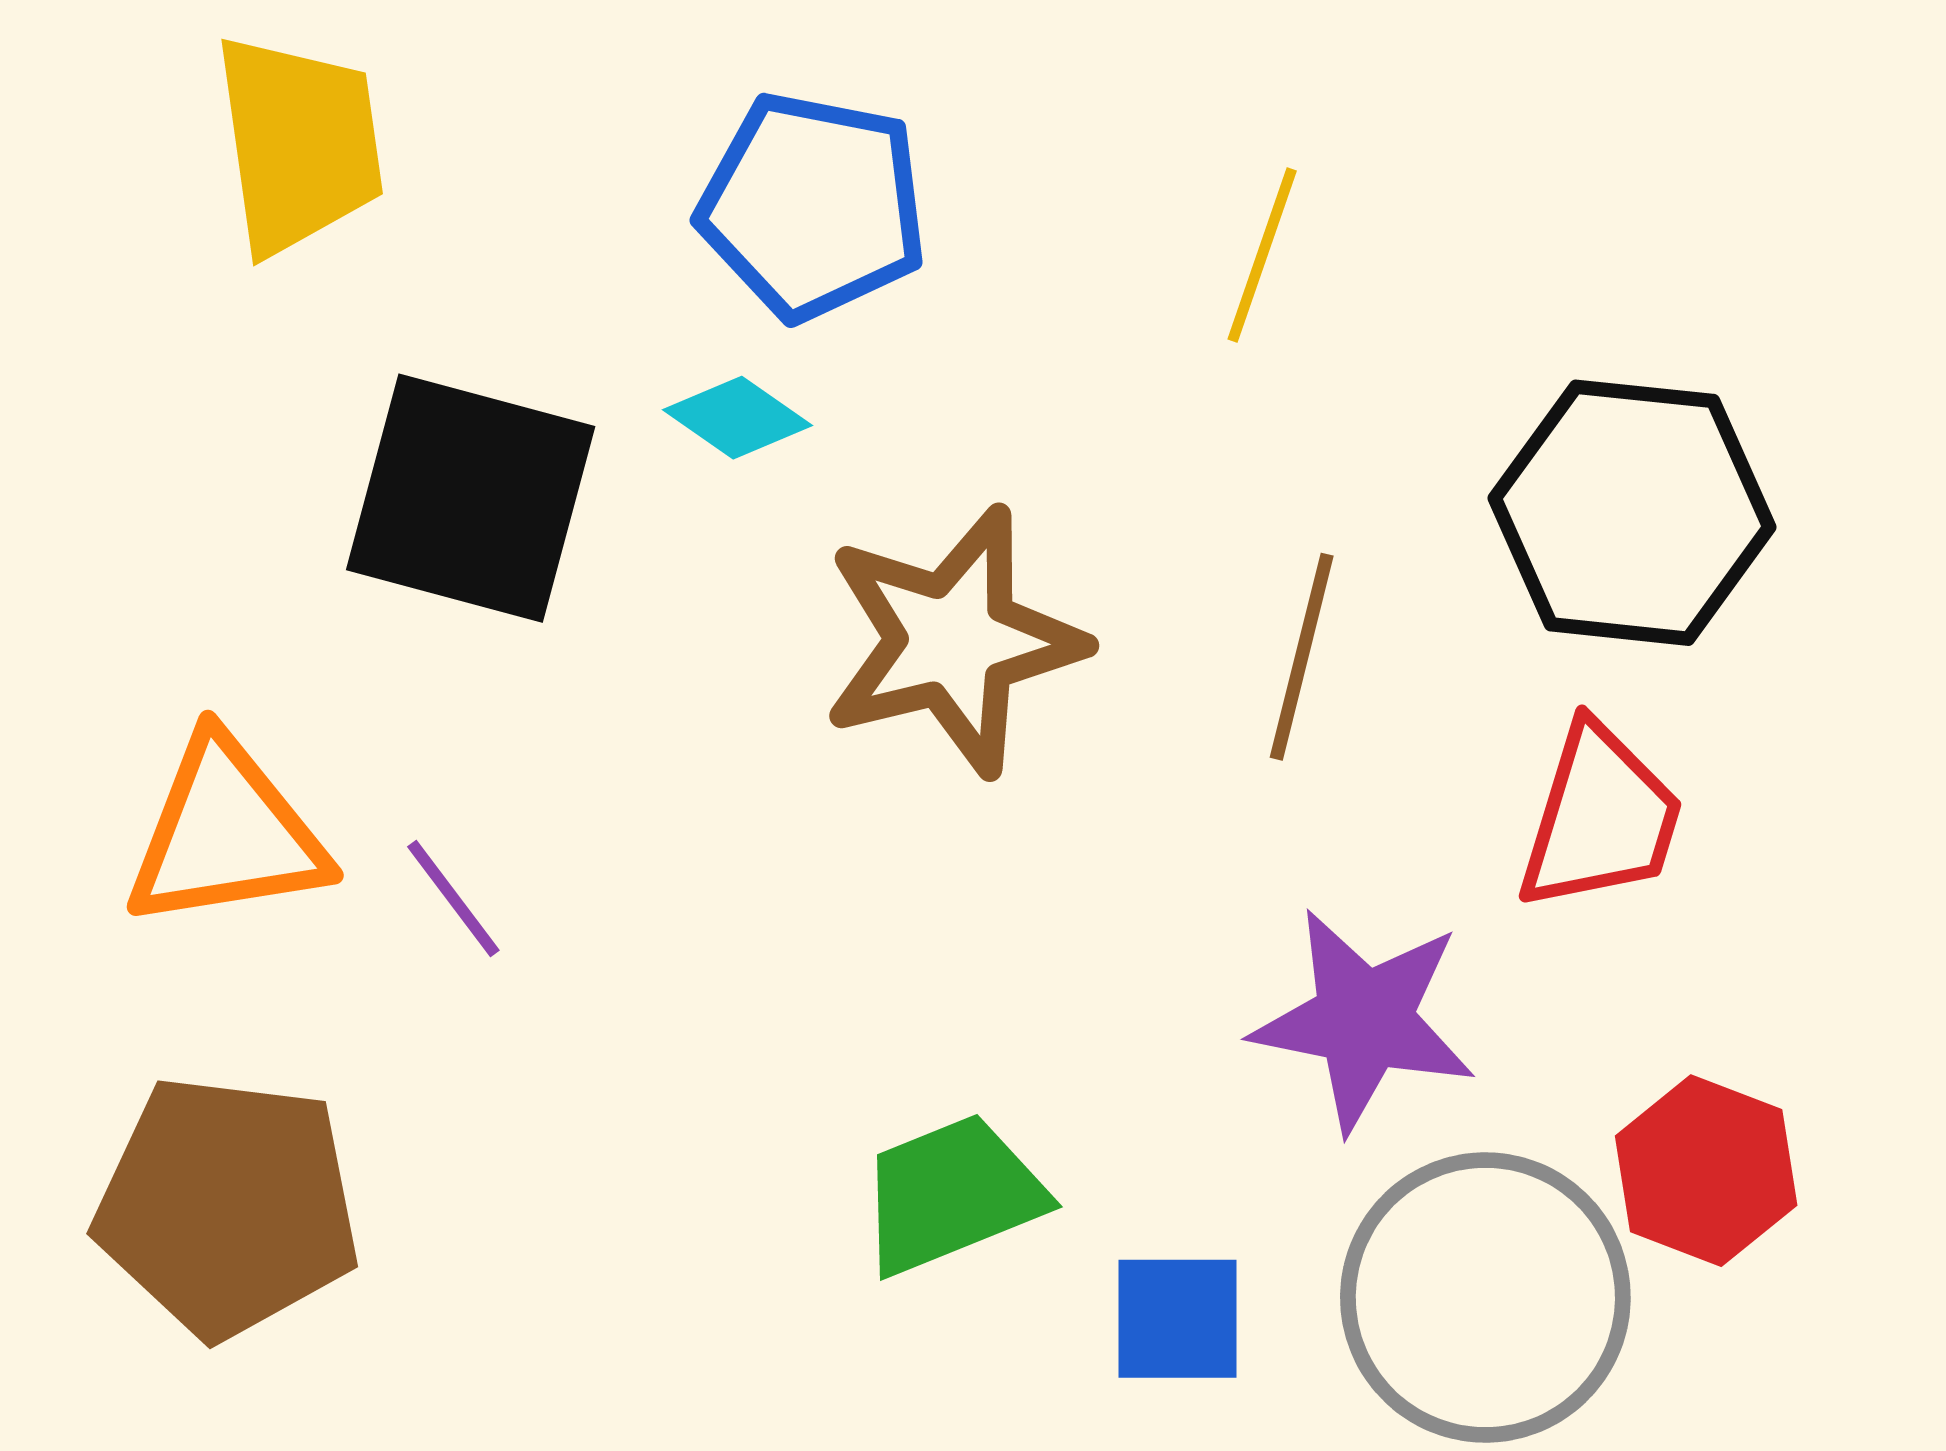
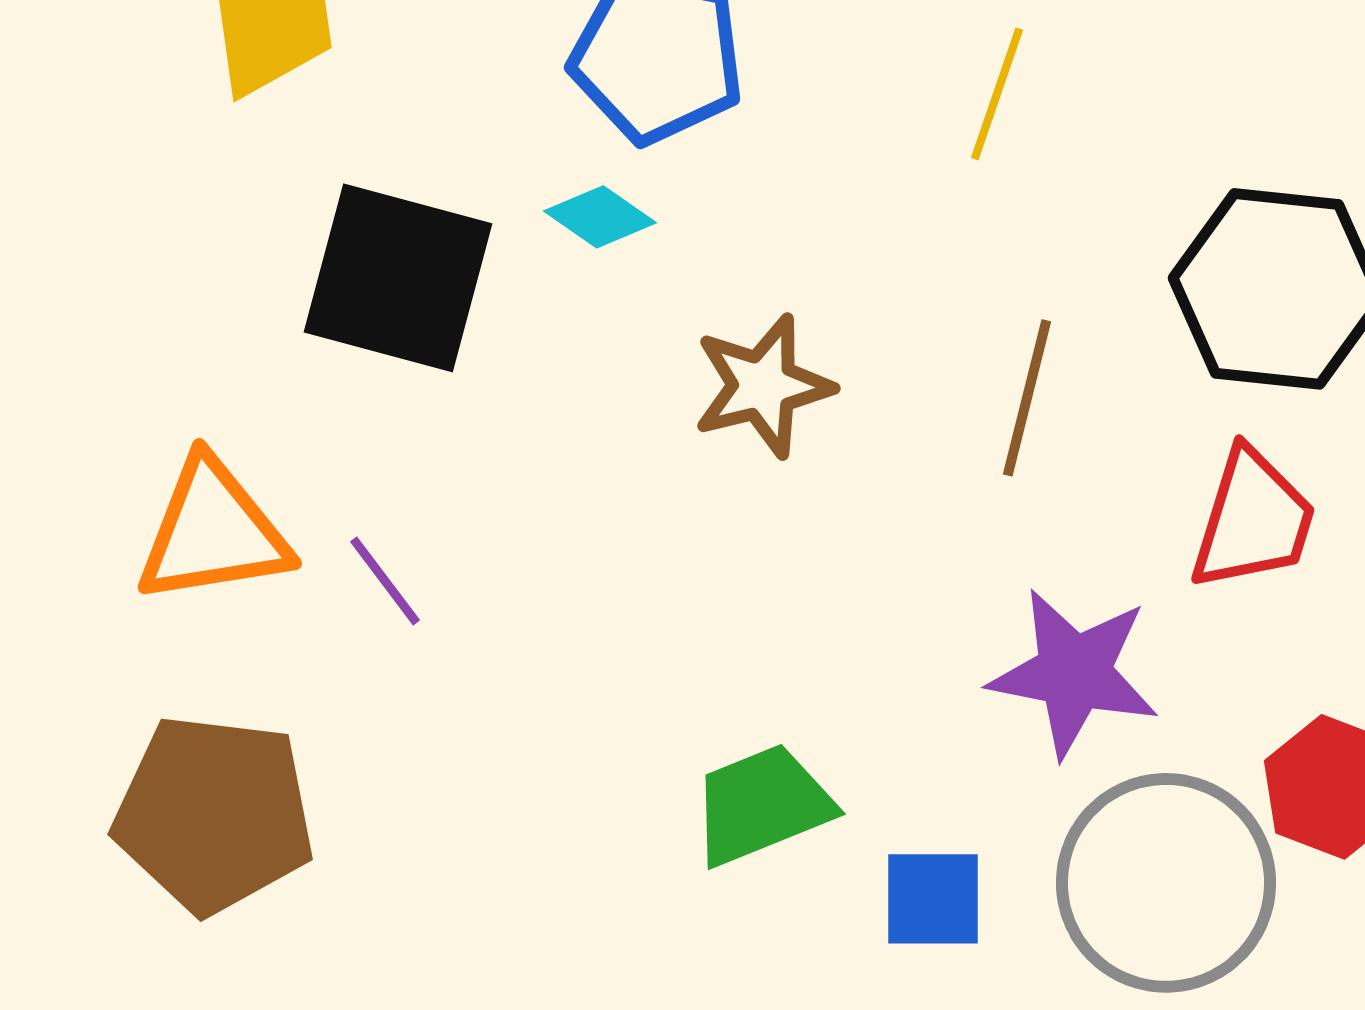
brown star: (953, 641) -> (763, 386), size x0.7

